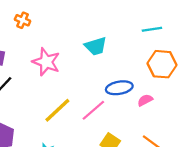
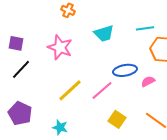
orange cross: (23, 20) -> (68, 10), moved
cyan line: (152, 29) -> (145, 28), moved

